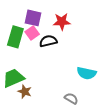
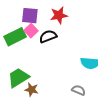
green rectangle: (15, 37) -> (15, 37), turned 55

